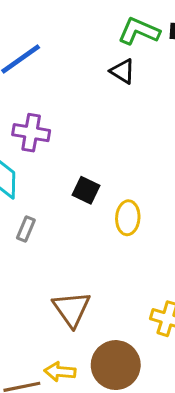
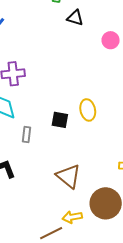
black triangle: (123, 71) -> (75, 18), moved
black square: (86, 190) -> (60, 120), moved

